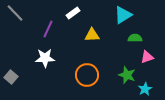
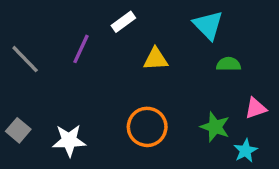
gray line: (15, 13) -> (25, 59), moved
cyan triangle: (123, 15) -> (208, 25), turned -42
pink triangle: (147, 57) -> (256, 108), moved
white star: (45, 58) -> (69, 140), moved

